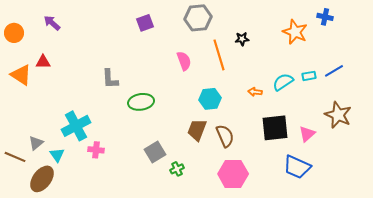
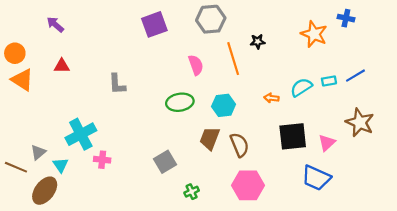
purple square: (145, 23) -> (154, 24), size x1.4
orange circle: (14, 33) -> (15, 53), moved
red triangle: (43, 62) -> (62, 66), moved
green ellipse: (141, 102) -> (180, 102), moved
green cross: (177, 169) -> (192, 192), moved

